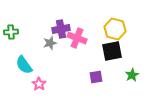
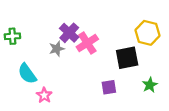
purple cross: (61, 29) -> (69, 33), turned -36
yellow hexagon: (115, 29) -> (147, 33), moved
pink cross: (77, 38) -> (87, 43), turned 36

